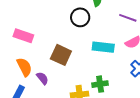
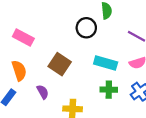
purple semicircle: (42, 78) -> (43, 92), moved
green cross: (100, 84) -> (109, 90), moved

